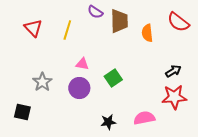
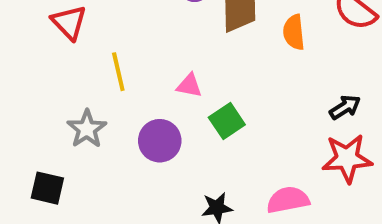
yellow line: (67, 30) -> (118, 72), moved, turned -30
pink triangle: (82, 64) -> (189, 85), moved

